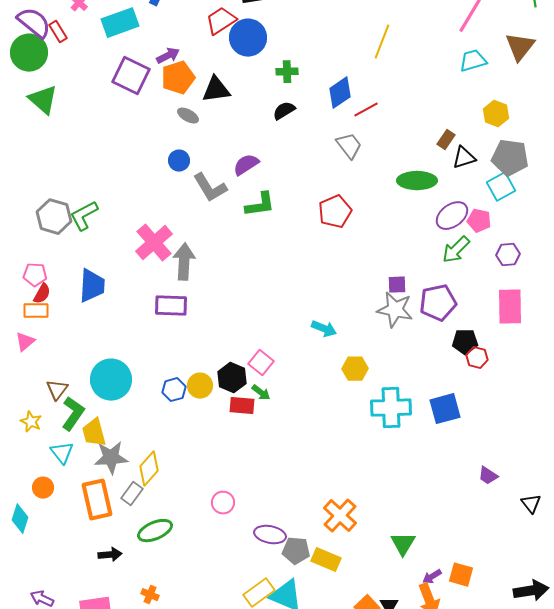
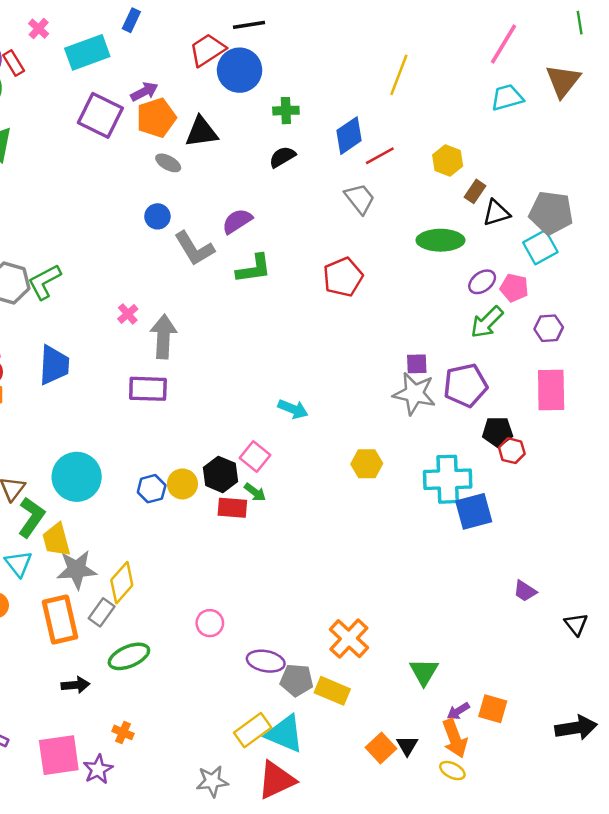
yellow hexagon: (496, 114) -> (448, 161), moved
purple ellipse: (452, 216) -> (482, 282), size x0.7
pink cross: (154, 243) -> (128, 314), size x0.5
cyan arrow: (324, 329) -> (293, 409), moved
cyan cross: (391, 408) -> (448, 479), moved

